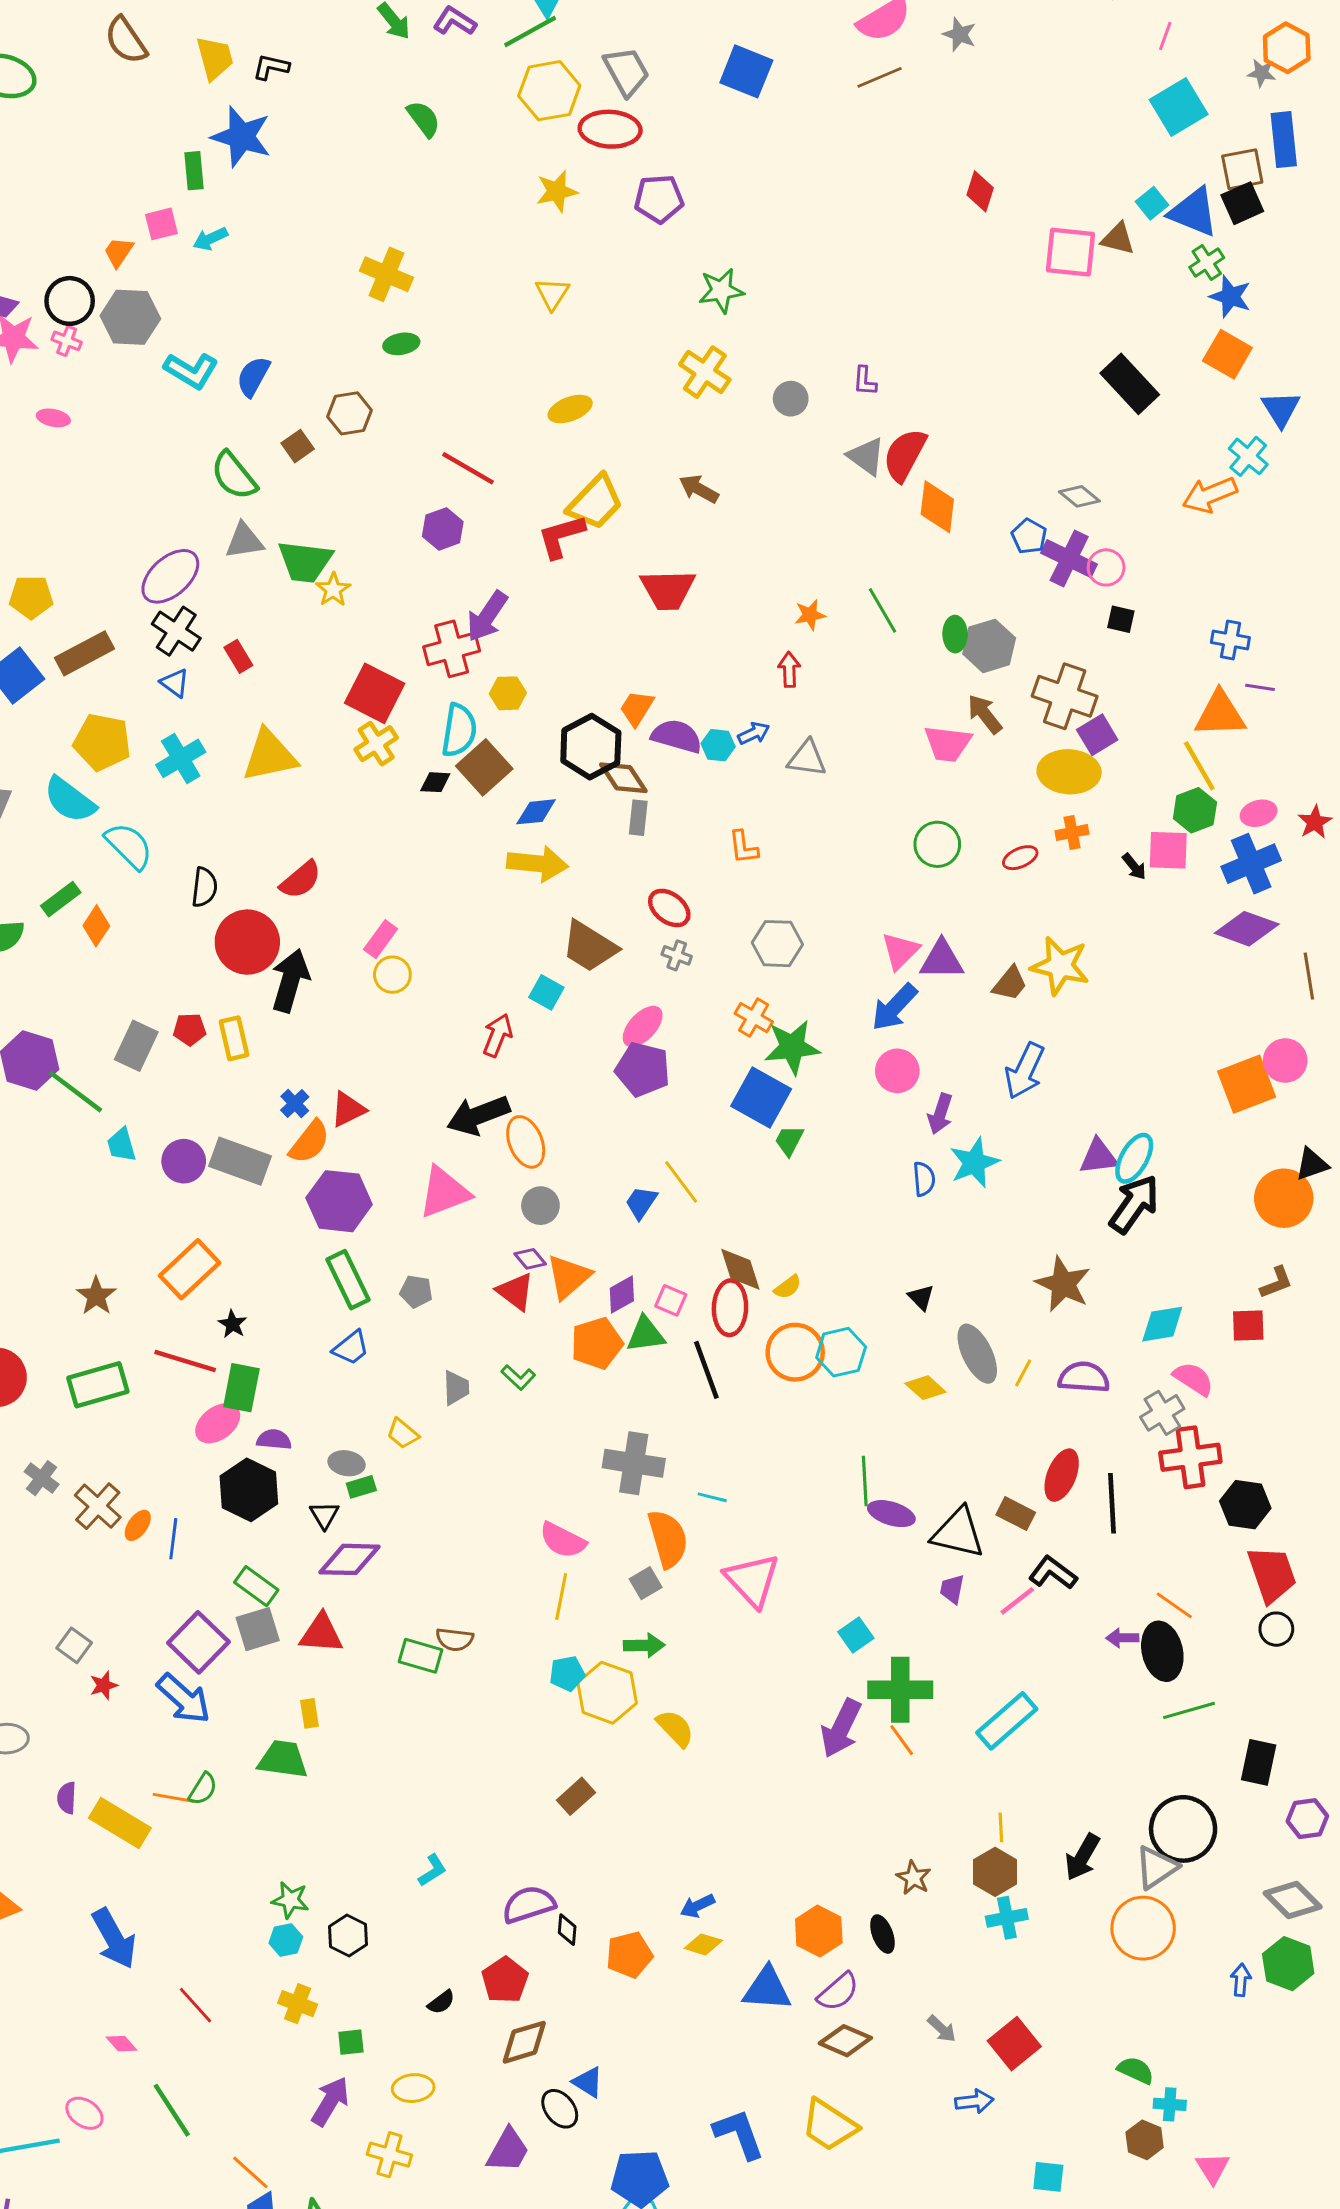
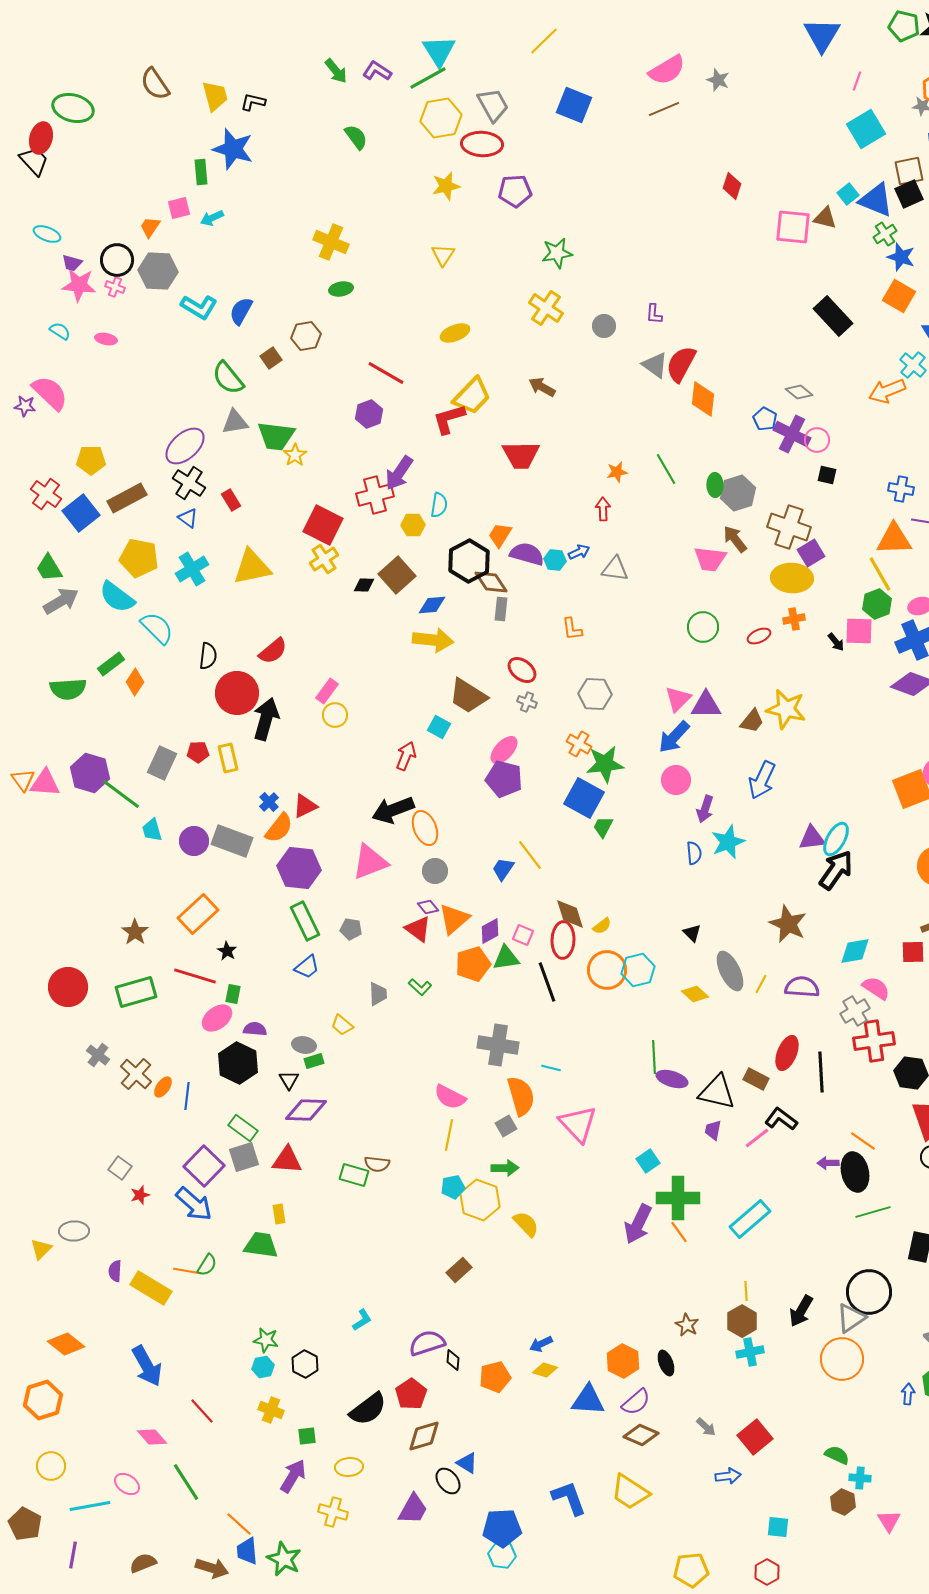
cyan semicircle: (459, 730) -> (439, 505), moved, size x0.7
green rectangle: (241, 1388) -> (233, 994), size x0.6
black semicircle: (441, 2002) -> (368, 1409), size x2.0
pink diamond: (121, 2044) -> (152, 1437), size x1.4

